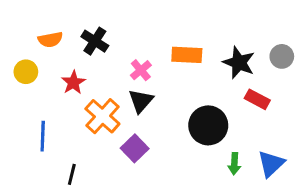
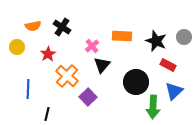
black triangle: (141, 101) -> (102, 65), moved
green arrow: (234, 164) -> (153, 107), size x1.6
blue triangle: (271, 164) -> (174, 91), moved

